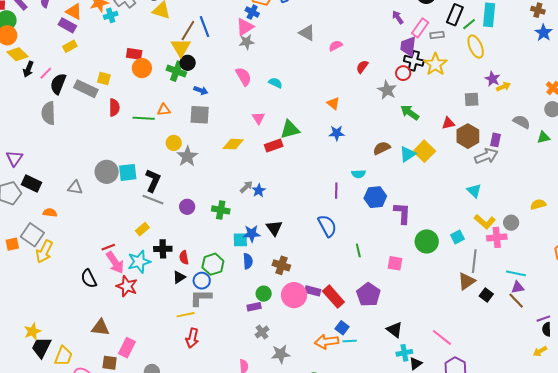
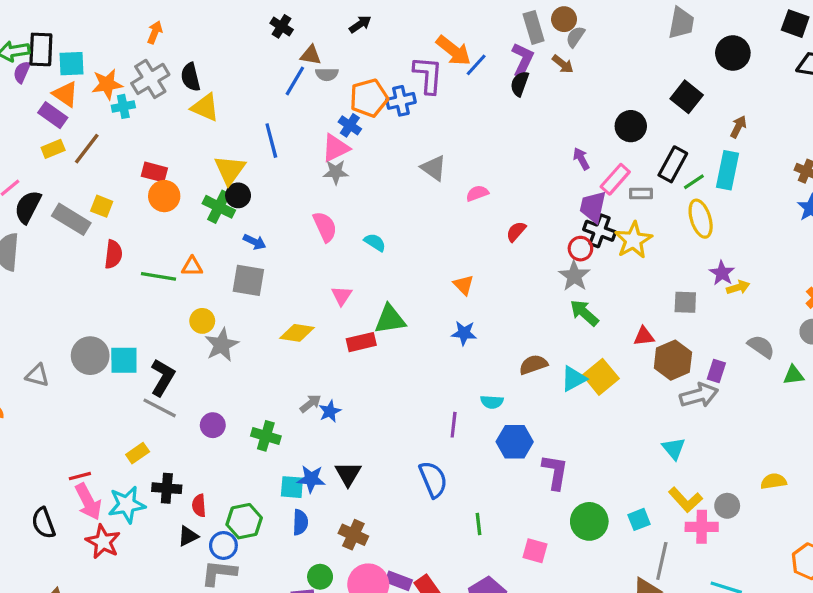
brown line: (188, 31) -> (87, 149), moved
gray star: (387, 90) -> (574, 276), moved

